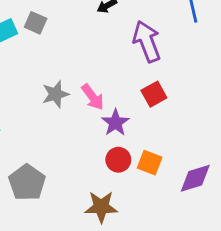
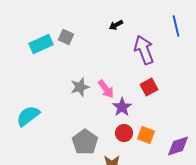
gray pentagon: (27, 183) -> (85, 142), moved

